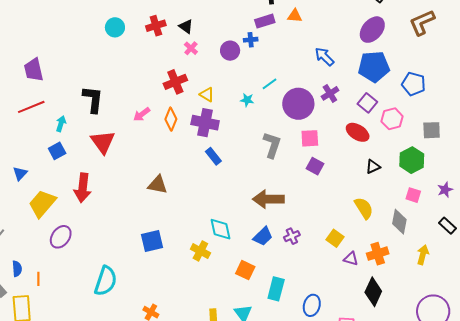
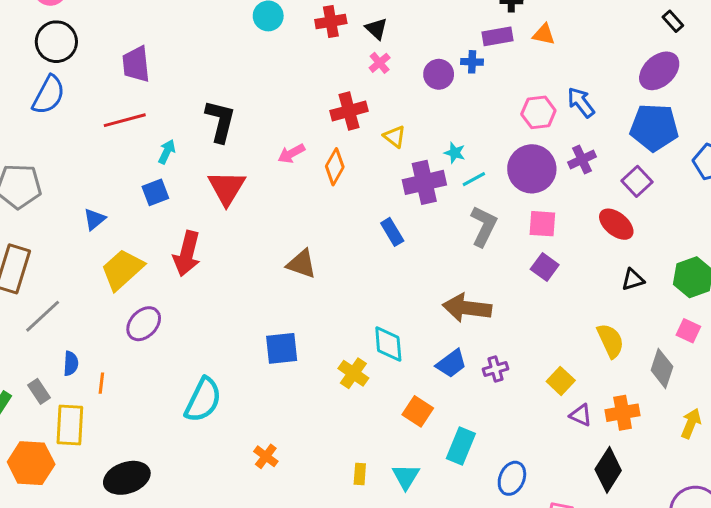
cyan line: (269, 84) -> (474, 179), moved
pink hexagon: (392, 119) -> (538, 112), moved
purple cross: (205, 123) -> (424, 182), moved, turned -32

